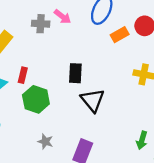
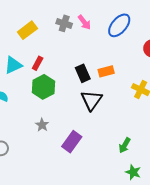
orange rectangle: (120, 35) -> (106, 71), moved
black rectangle: (75, 73) -> (83, 73), turned -42

